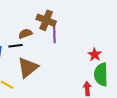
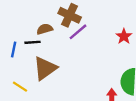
purple line: (54, 34) -> (78, 32), turned 48
red star: (95, 55) -> (124, 36), moved

